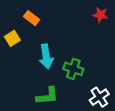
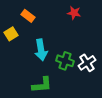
red star: (100, 15) -> (74, 13), moved
white cross: (99, 97) -> (87, 63), moved

